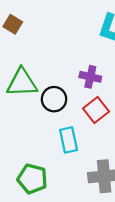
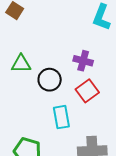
green triangle: (22, 83) -> (21, 64), size x0.7

